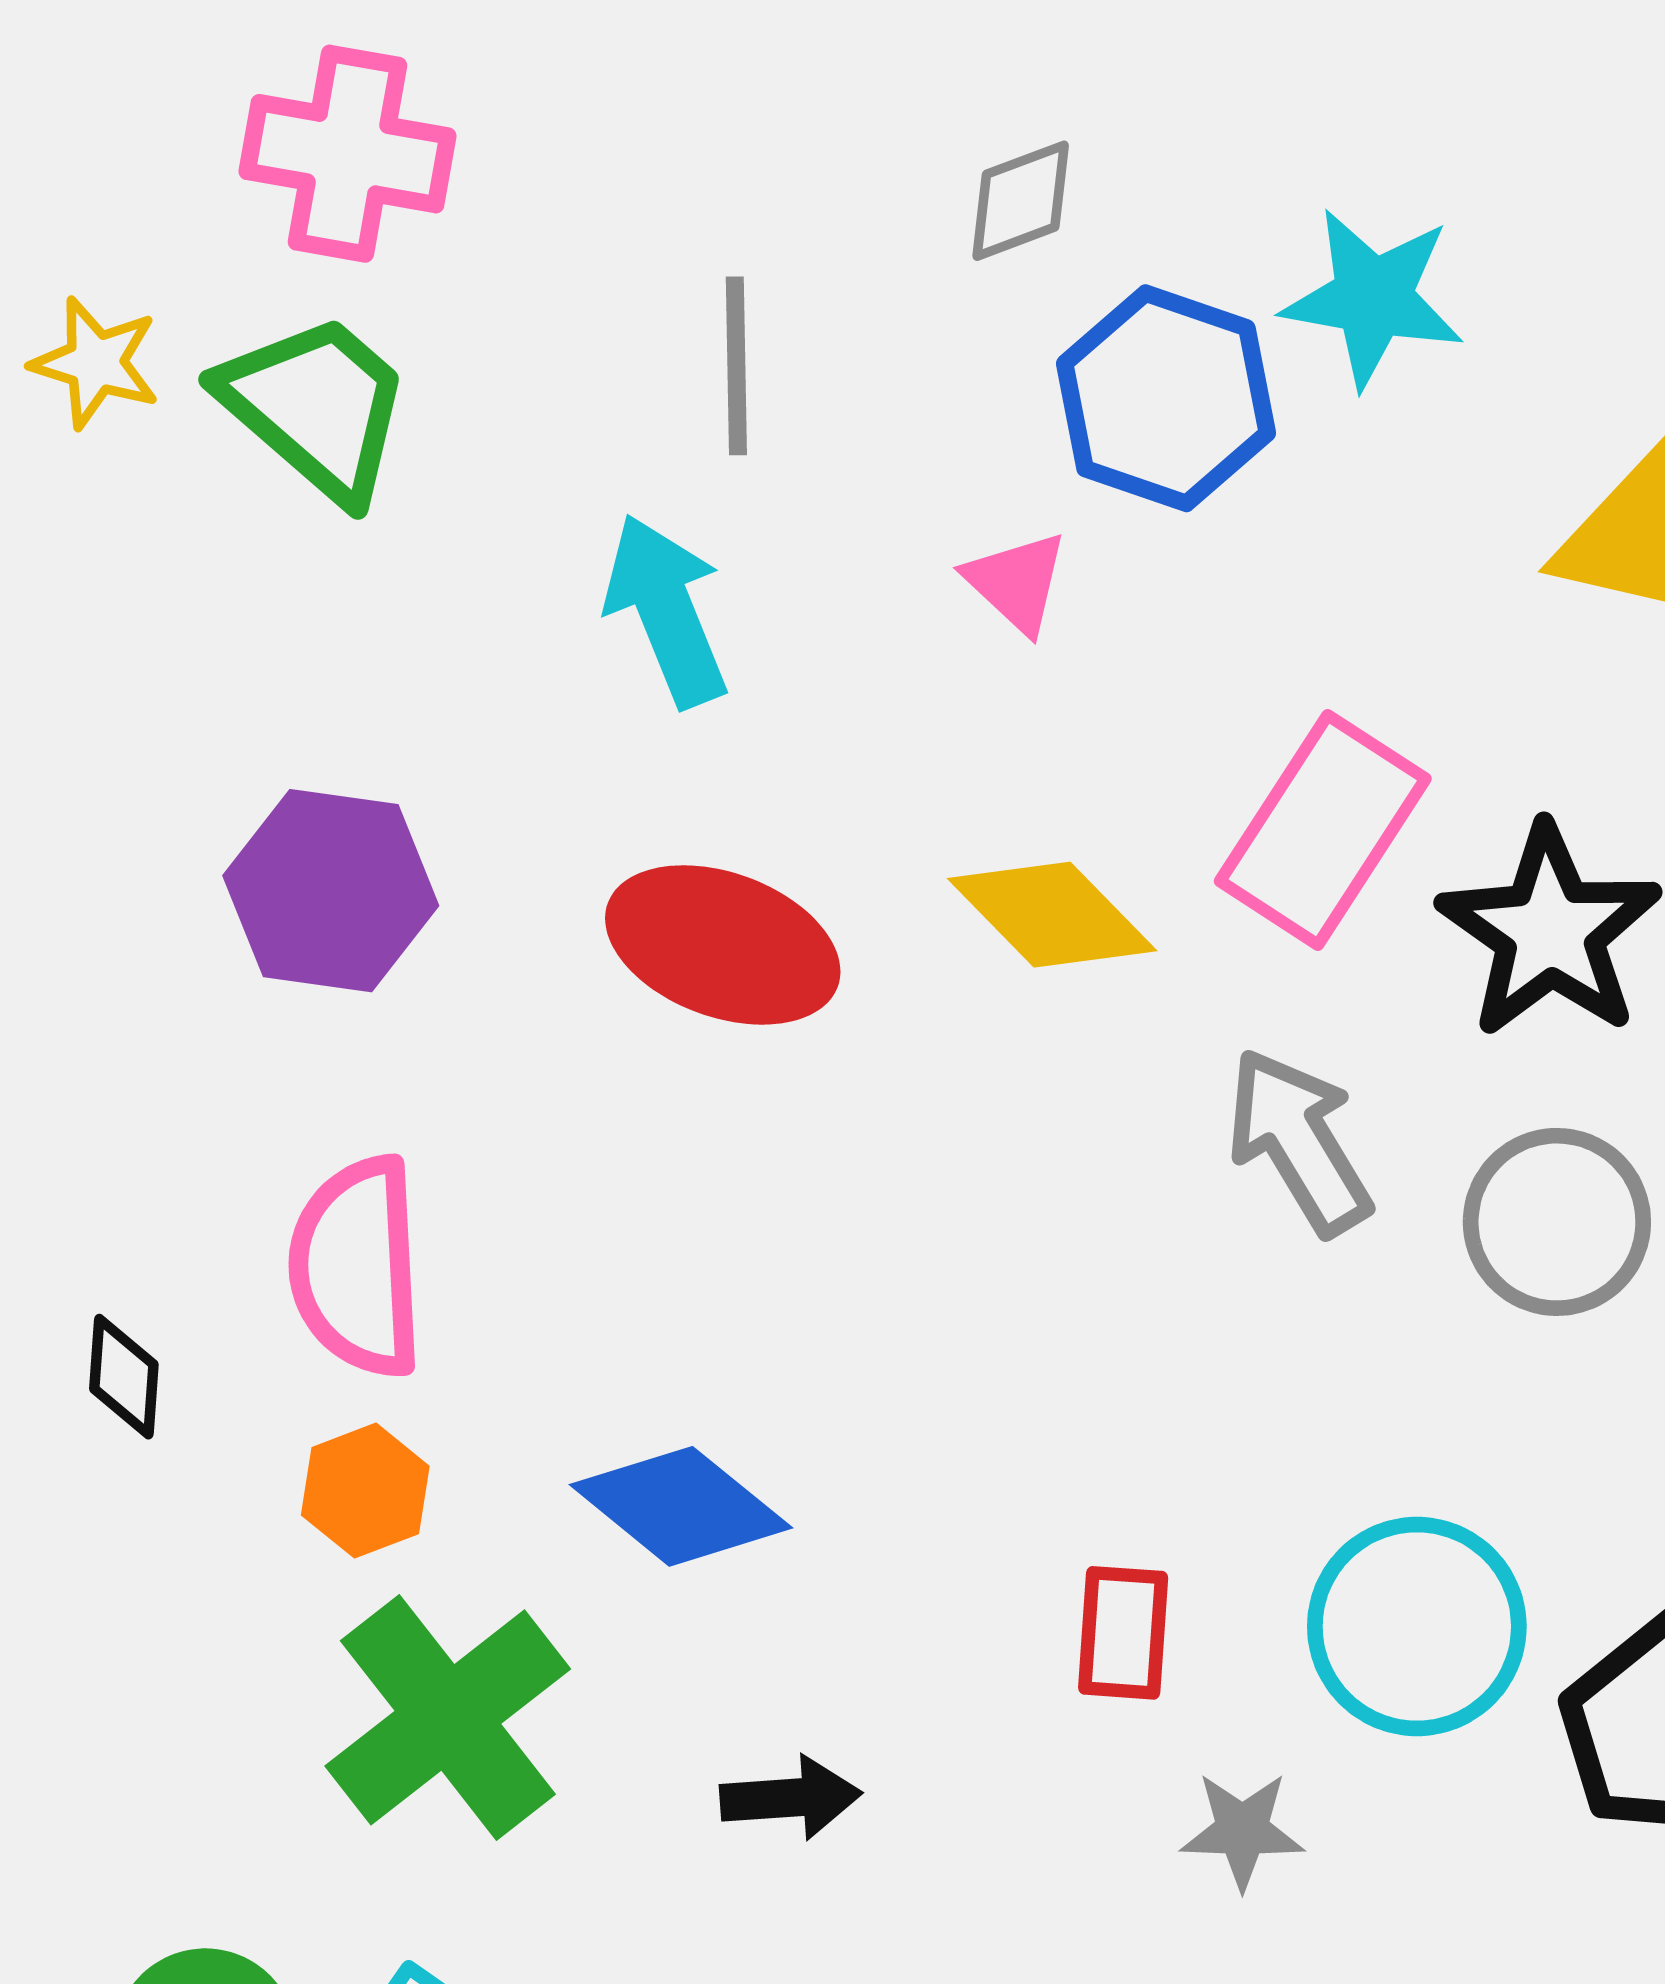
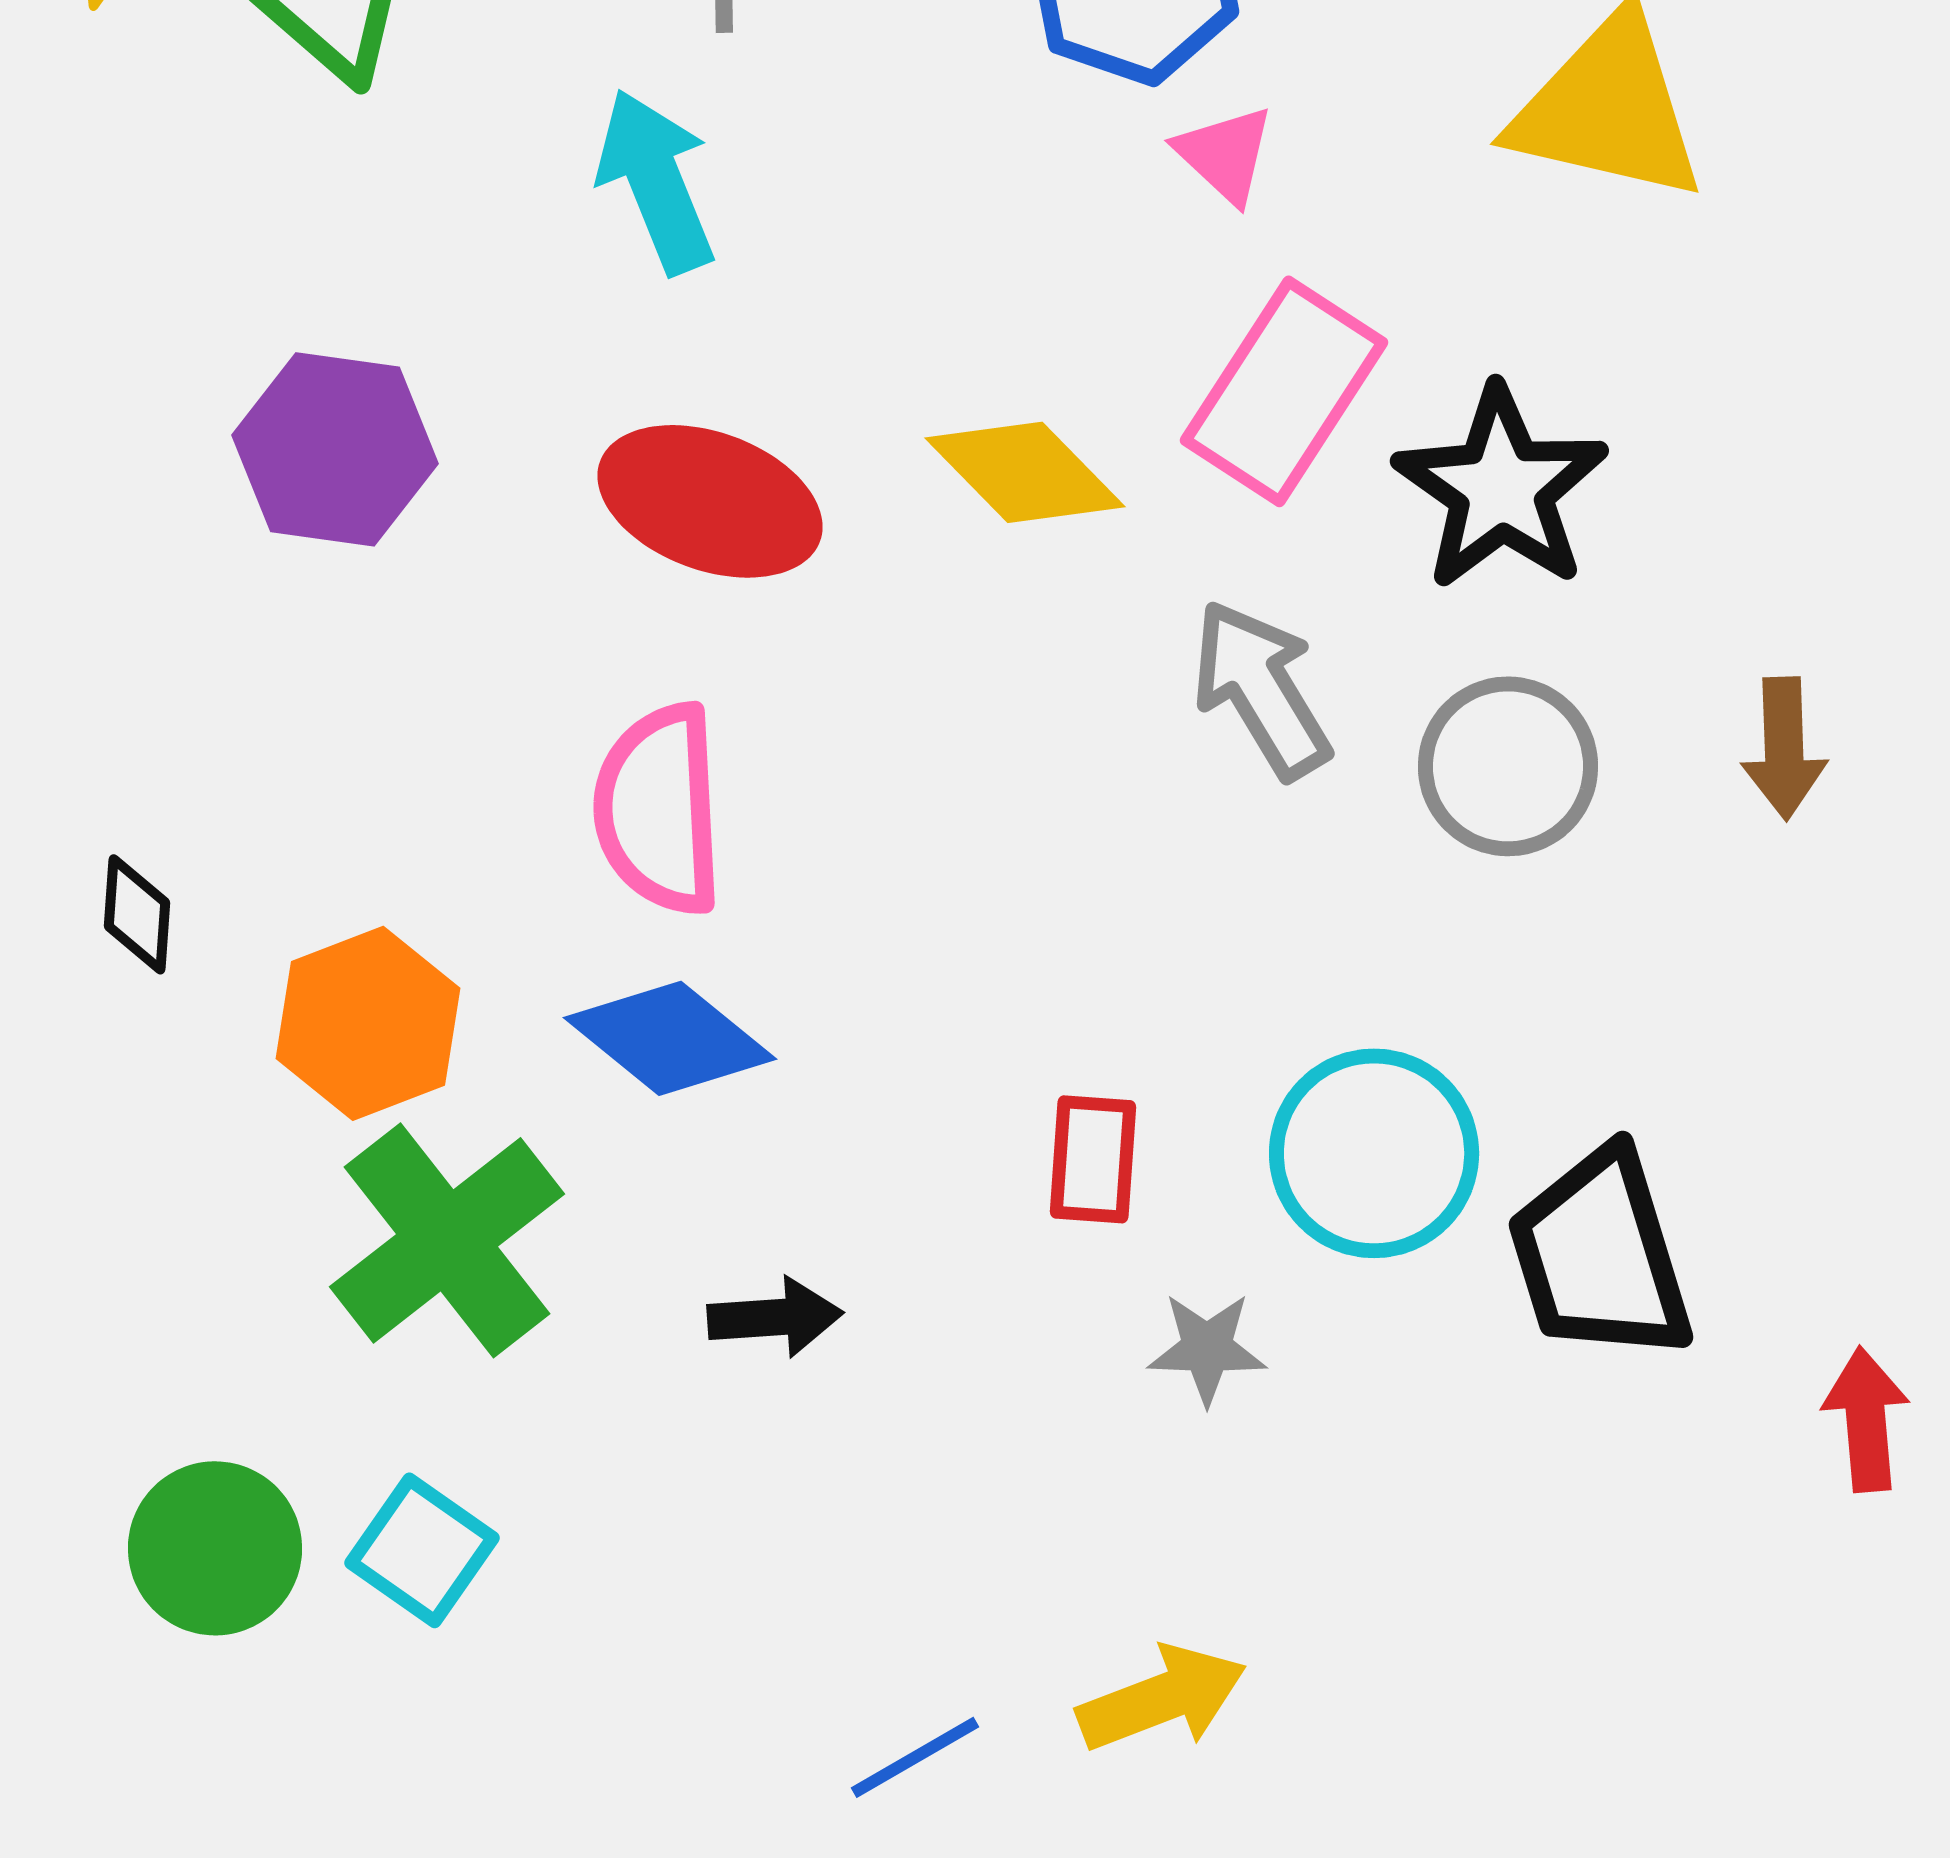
pink triangle: (1016, 582) -> (1225, 154), moved
pink semicircle: (357, 1267) -> (659, 809), moved
orange hexagon: (365, 1491) -> (368, 1023), size x1.5

